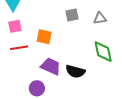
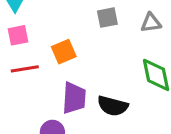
orange square: (44, 37) -> (64, 52), turned -35
purple trapezoid: (51, 66) -> (74, 98), turned 70

